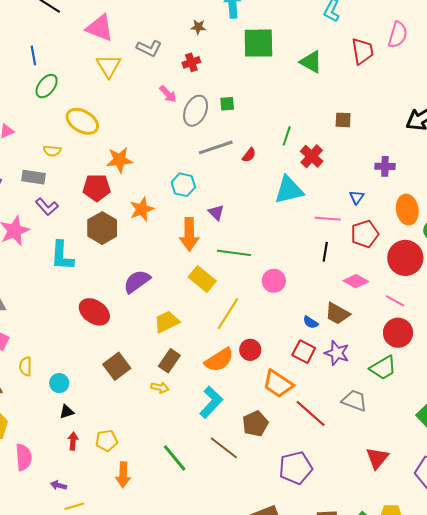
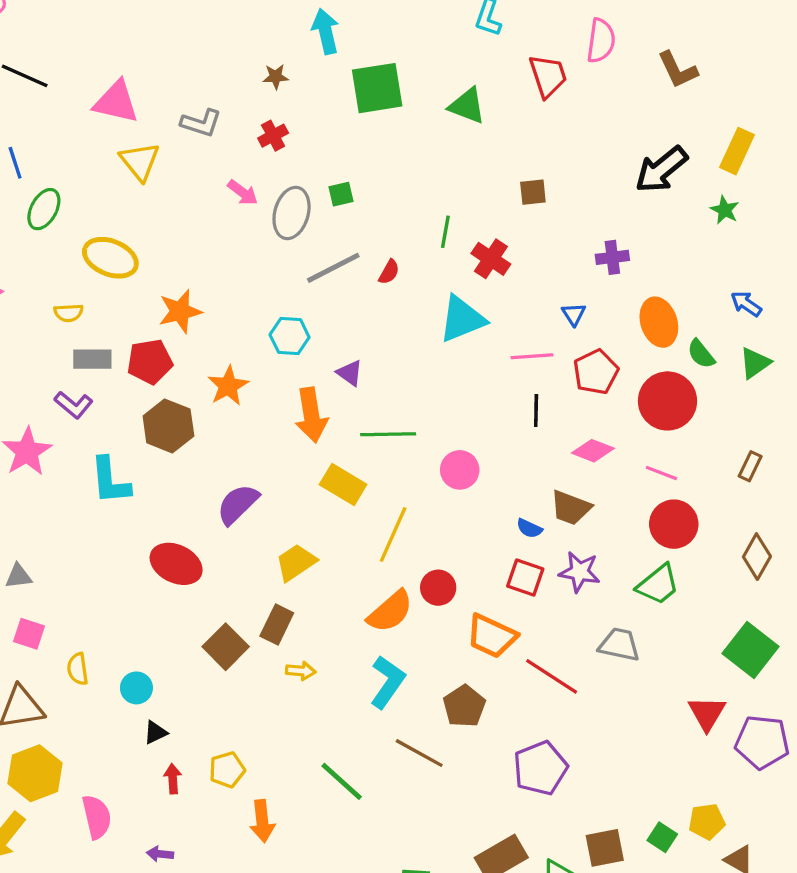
gray rectangle: (34, 177) -> (92, 359), moved
brown rectangle: (169, 361) -> (277, 624), moved
red triangle: (377, 458) -> (707, 713), moved

